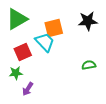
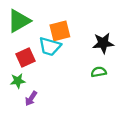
black star: (88, 21) -> (103, 43), moved
cyan trapezoid: (45, 42) -> (50, 46), turned 150

